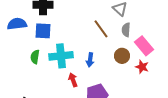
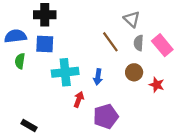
pink rectangle: (144, 46) -> (162, 45), moved
green semicircle: (35, 57) -> (20, 61), moved
red arrow: (73, 80) -> (79, 99), turned 40

